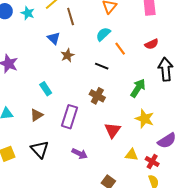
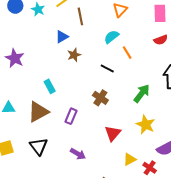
blue triangle: (54, 38) -> (62, 37), turned 40
red semicircle: (152, 44) -> (161, 40), moved
brown triangle: (37, 115) -> (38, 112), size x1.6
purple rectangle: (69, 117) -> (71, 116), size x0.7
yellow triangle: (132, 155) -> (130, 159), turned -40

